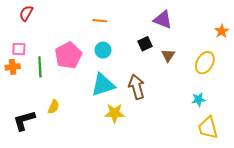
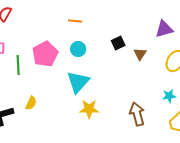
purple triangle: (163, 20) -> (164, 29), moved, turned -36
cyan triangle: (103, 85) -> (78, 82), turned -30
brown arrow: (137, 87) -> (137, 114), moved

